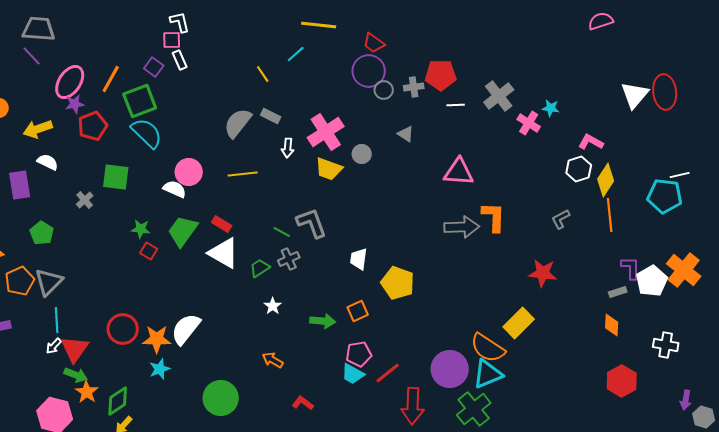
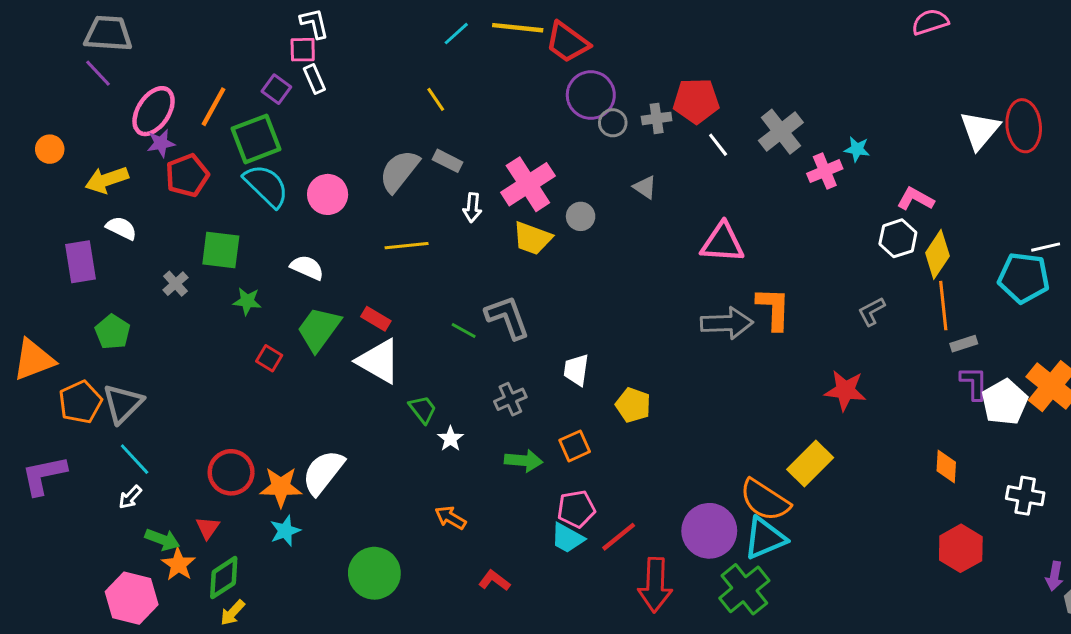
red trapezoid: (374, 43) -> (567, 42), moved, size x1.4
cyan line: (296, 54) -> (456, 34), moved
white line: (456, 105) -> (718, 145), turned 54
pink cross: (529, 123) -> (825, 171), turned 35
pink circle: (189, 172) -> (328, 194), moved
green star: (141, 229) -> (247, 301), moved
gray cross: (289, 259) -> (510, 399), moved
green trapezoid: (260, 268) -> (423, 409), moved, turned 85
yellow pentagon: (398, 283) -> (633, 405), size x0.7
gray rectangle: (618, 292) -> (964, 344), moved
cyan line: (57, 320) -> (135, 459), turned -40
red triangle: (75, 349) -> (208, 528), moved, size x0.6

